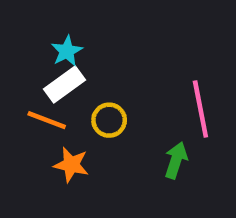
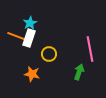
white rectangle: (65, 84) -> (29, 38), turned -36
orange line: (47, 120) -> (16, 36), moved

